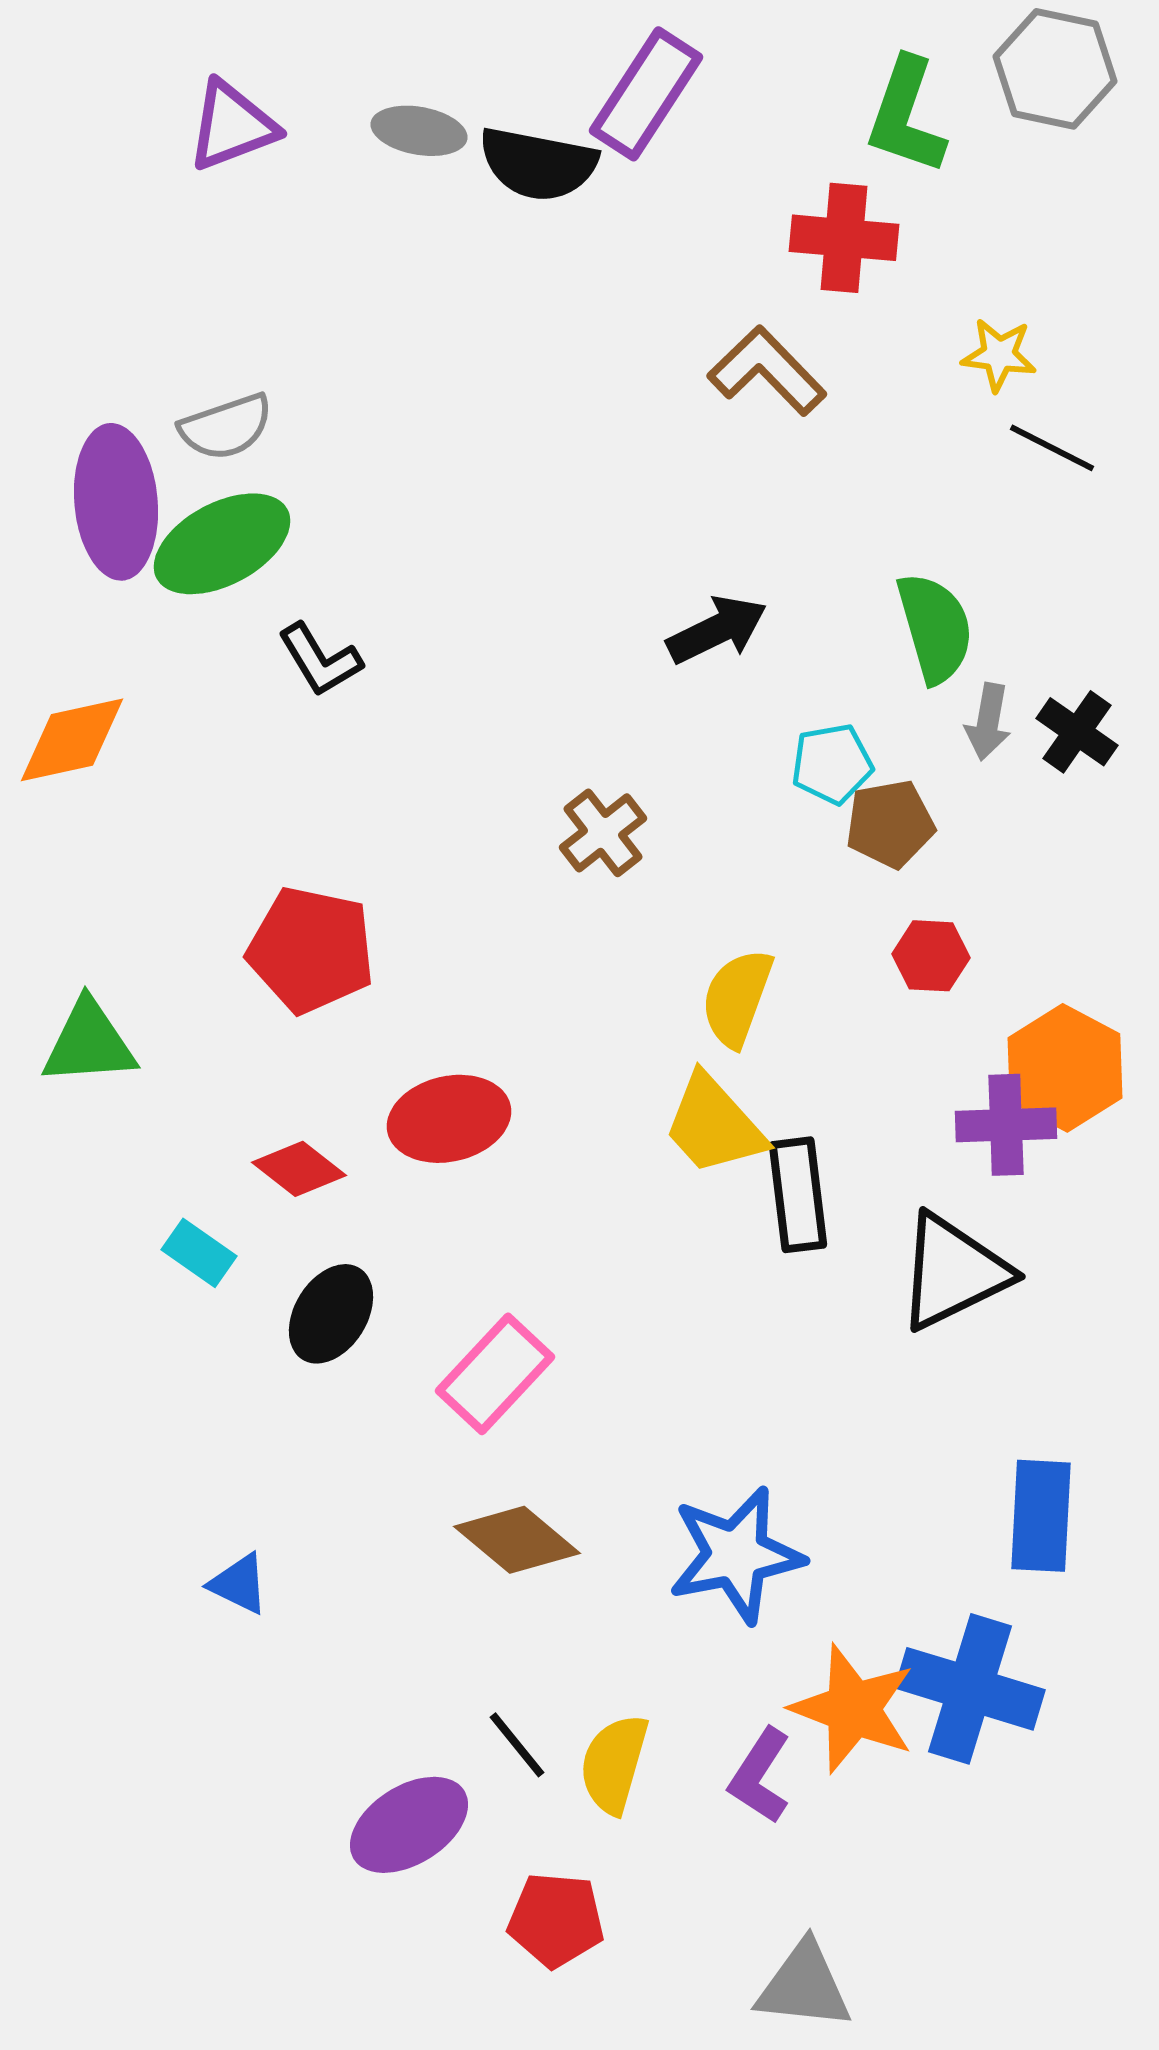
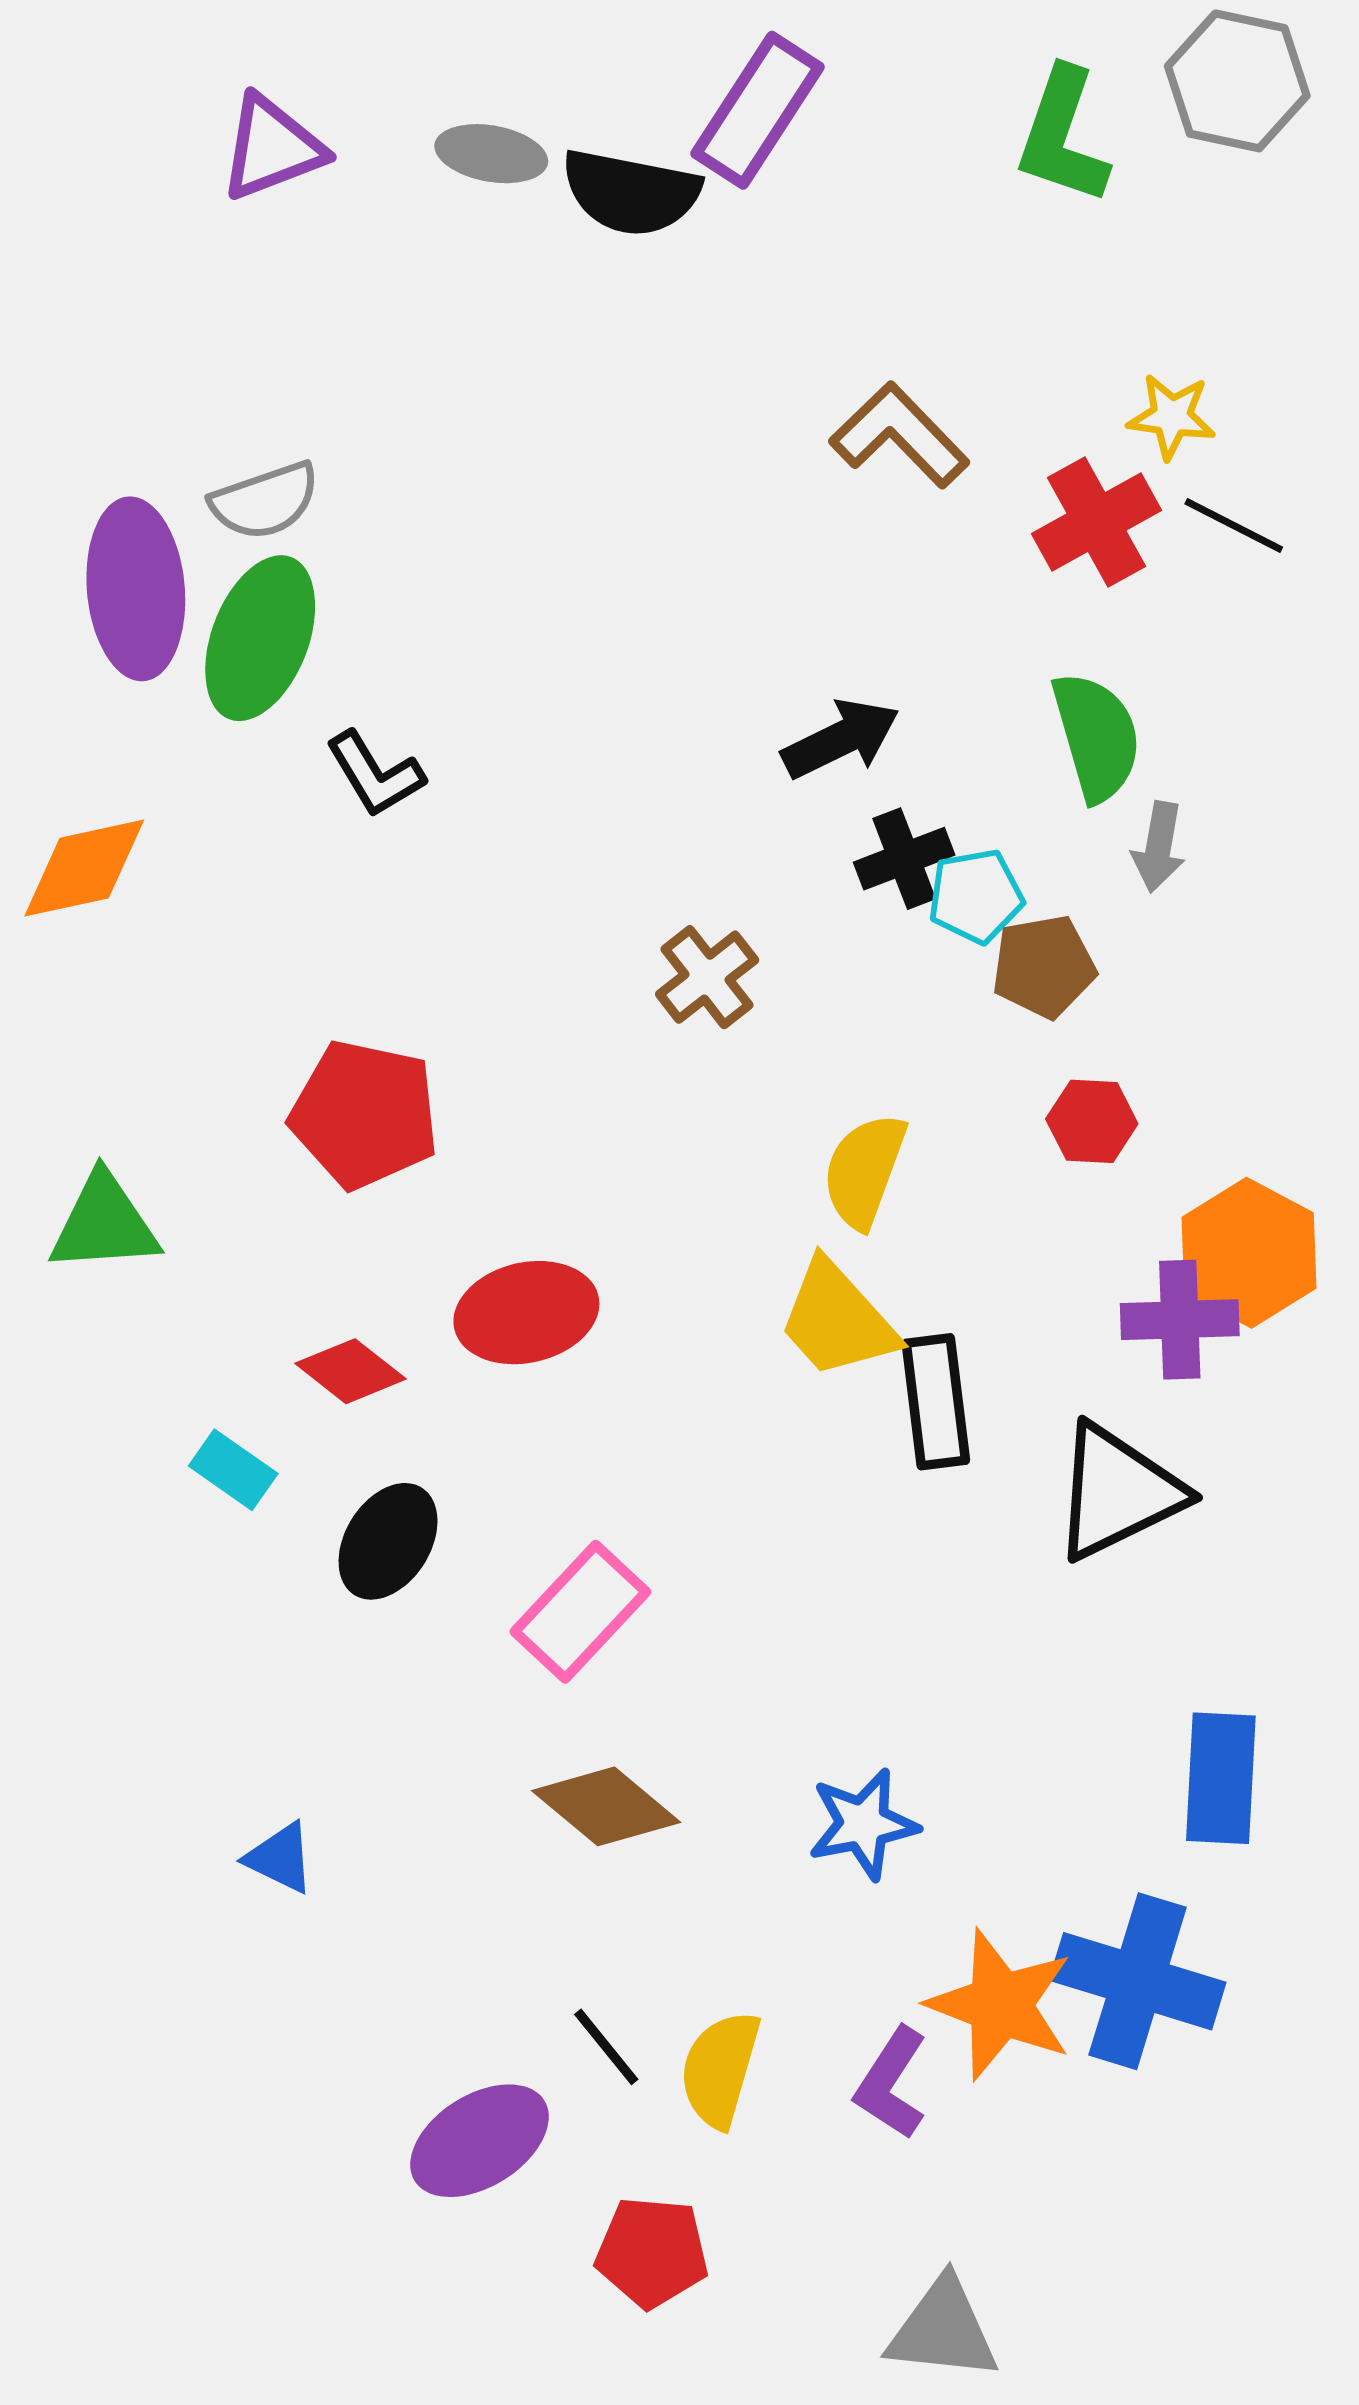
red cross: (844, 238) -> (1097, 522), moved, turned -34
green ellipse: (222, 544) -> (260, 638), turned -41
black cross: (1077, 732) -> (904, 859), moved, turned 34
blue star: (736, 1555) -> (863, 1824), size x0.7

